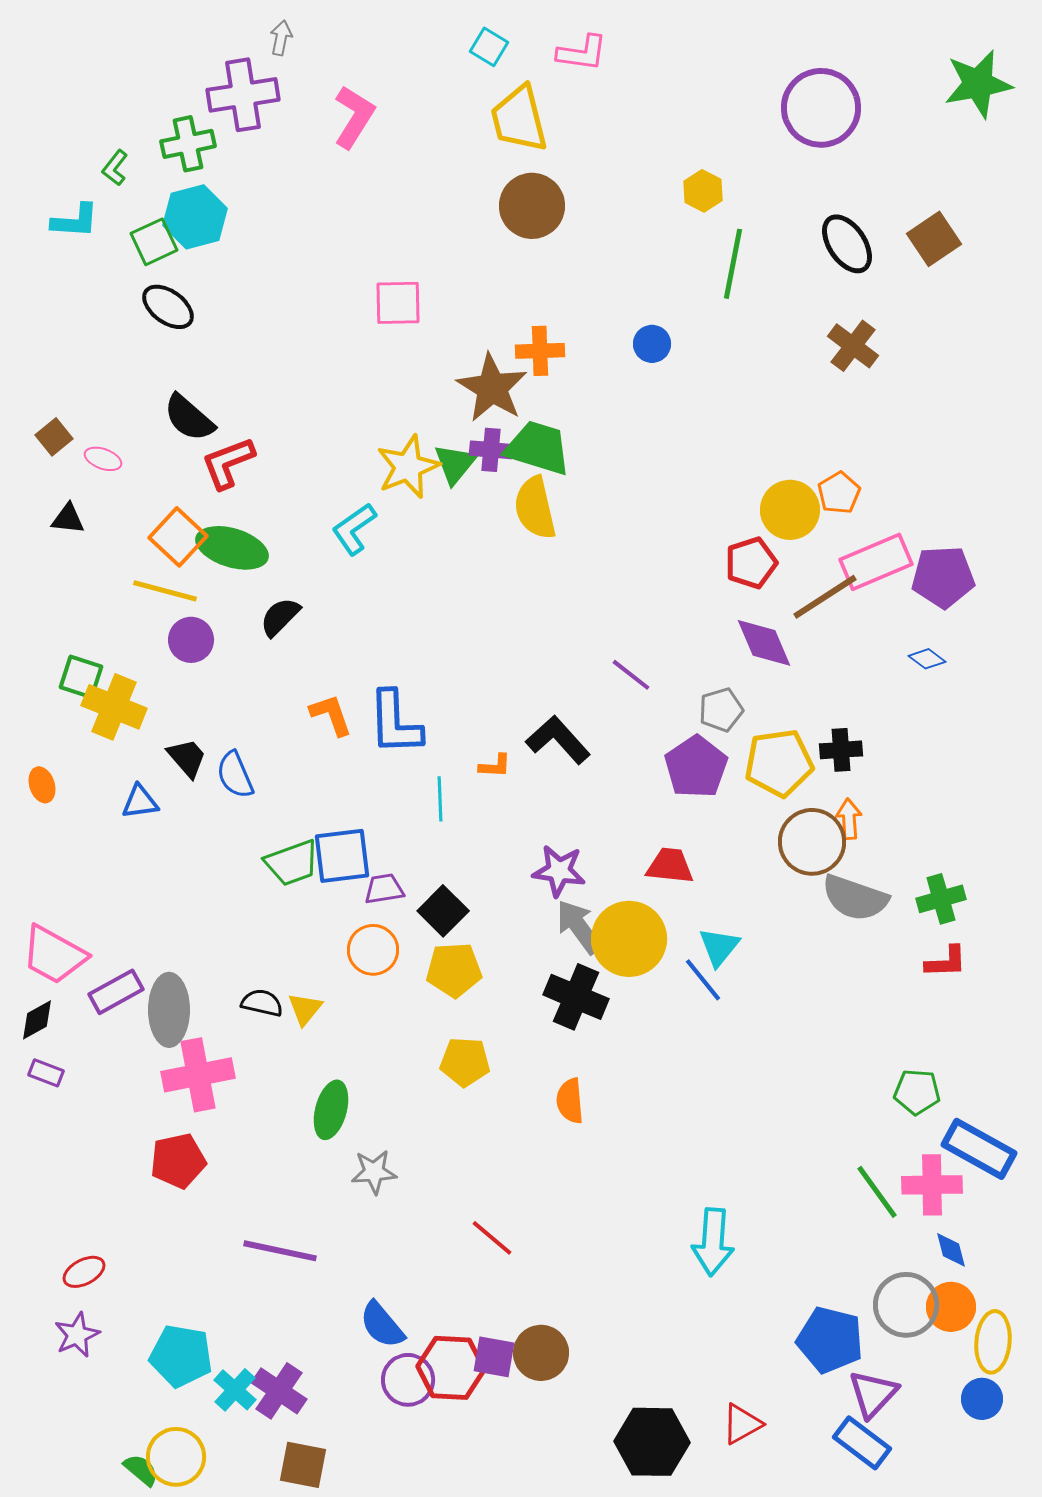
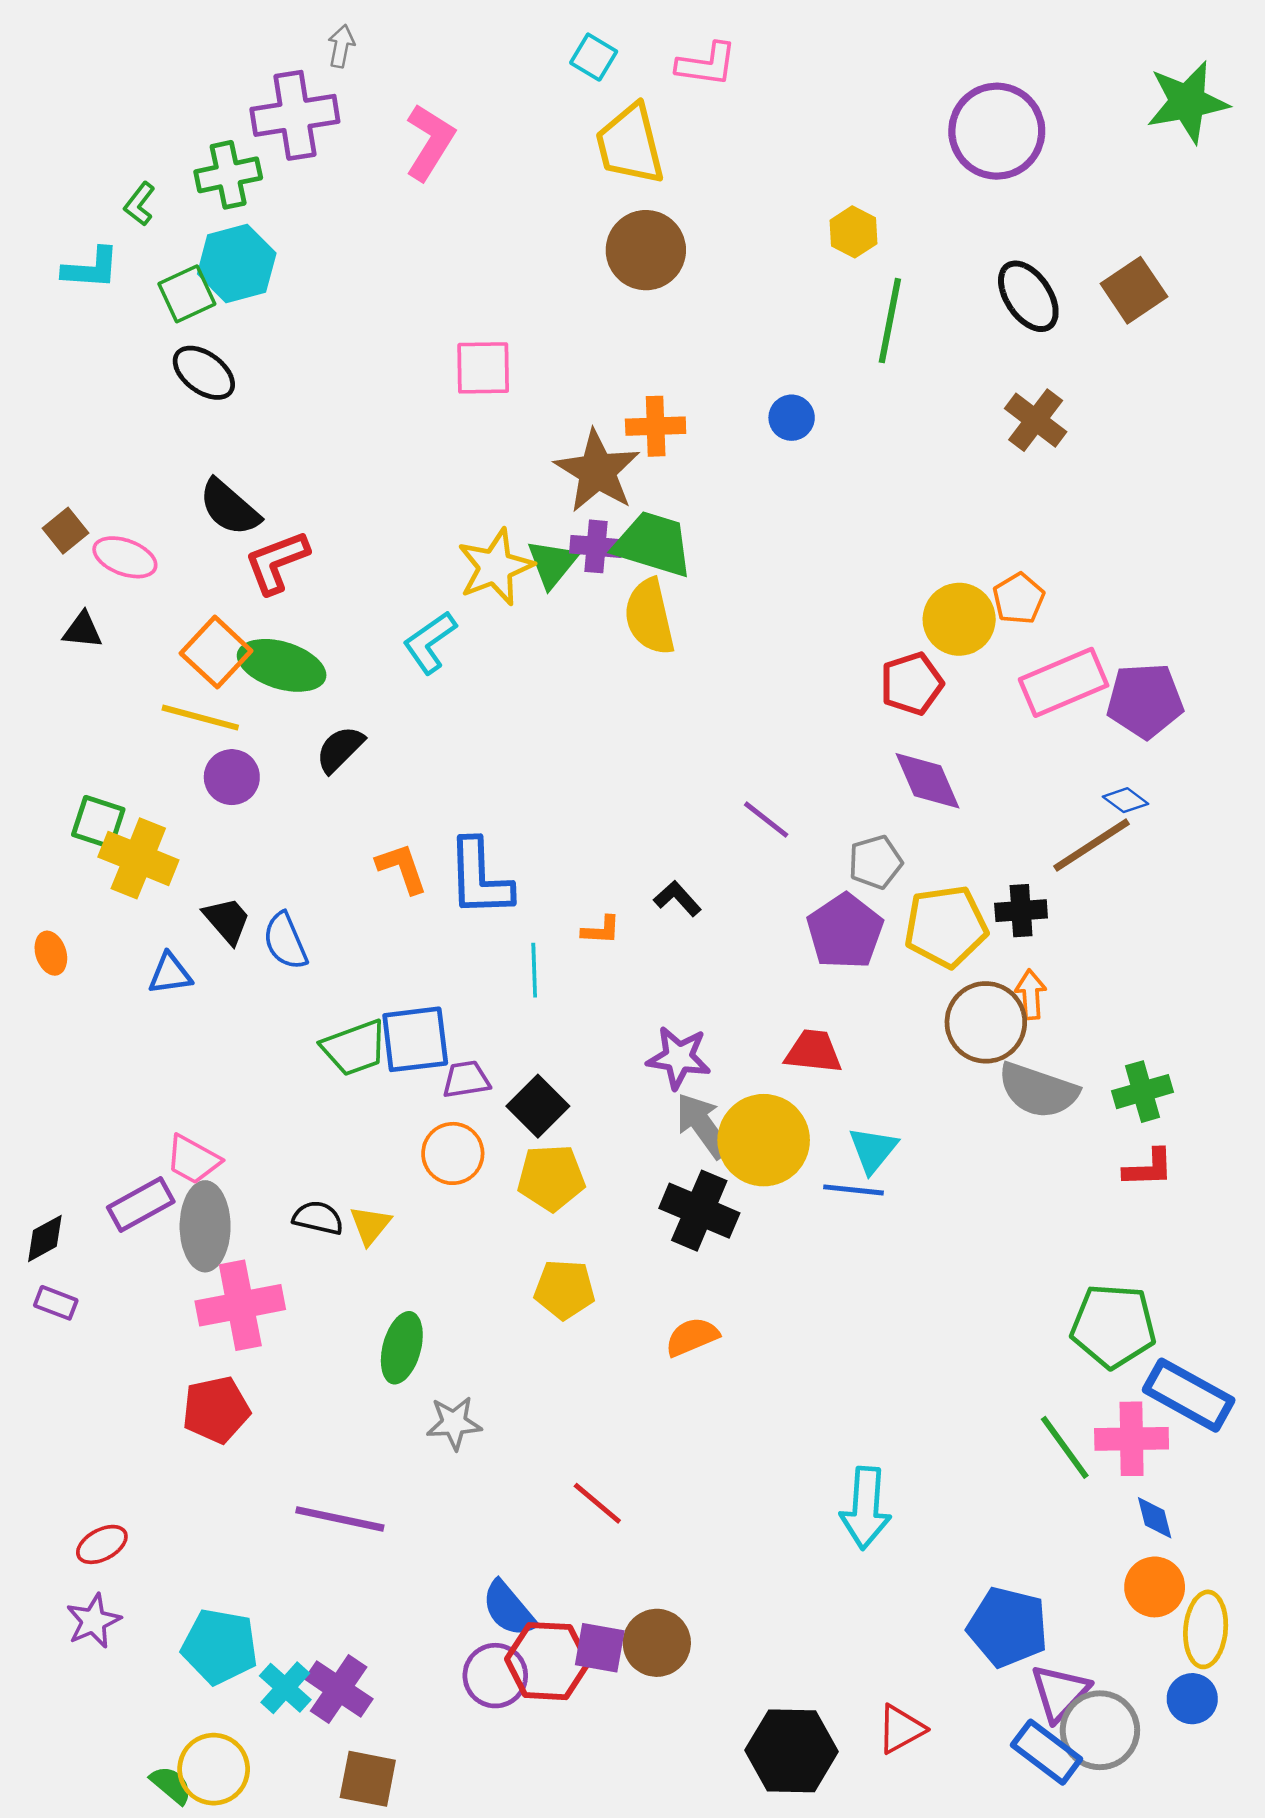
pink ellipse: (103, 459) -> (125, 557), size x1.4
brown line: (825, 597) -> (1091, 845), moved
black L-shape: (558, 740) -> (677, 899), size x0.6
pink trapezoid: (54, 955) -> (193, 1160), moved, size x0.7
blue line: (703, 980) -> (853, 1190), turned -45
green pentagon: (917, 1092) -> (1113, 1326), size x1.5
orange semicircle: (570, 1101) -> (692, 1337), turned 72
gray circle: (906, 1305) -> (1100, 1730), moved
blue semicircle: (382, 1325) -> (509, 1609), moved

